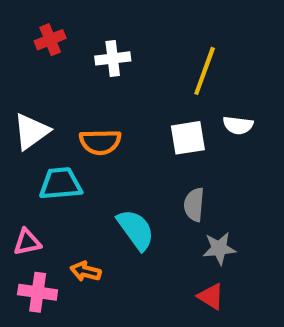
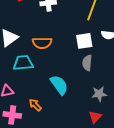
gray semicircle: (194, 205) -> (87, 63), moved
orange arrow: (86, 271) -> (35, 105), turned 32
red triangle: (211, 296) -> (95, 117), turned 40

